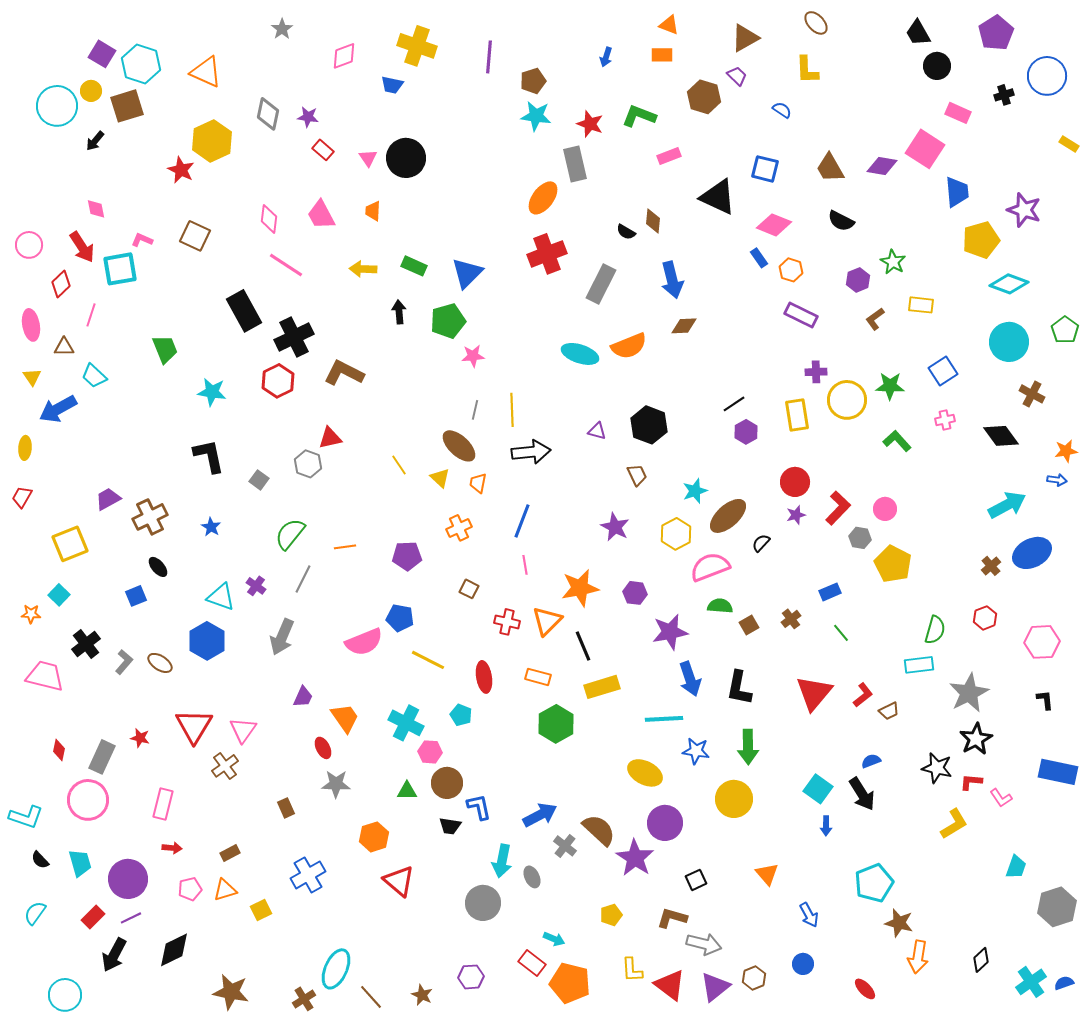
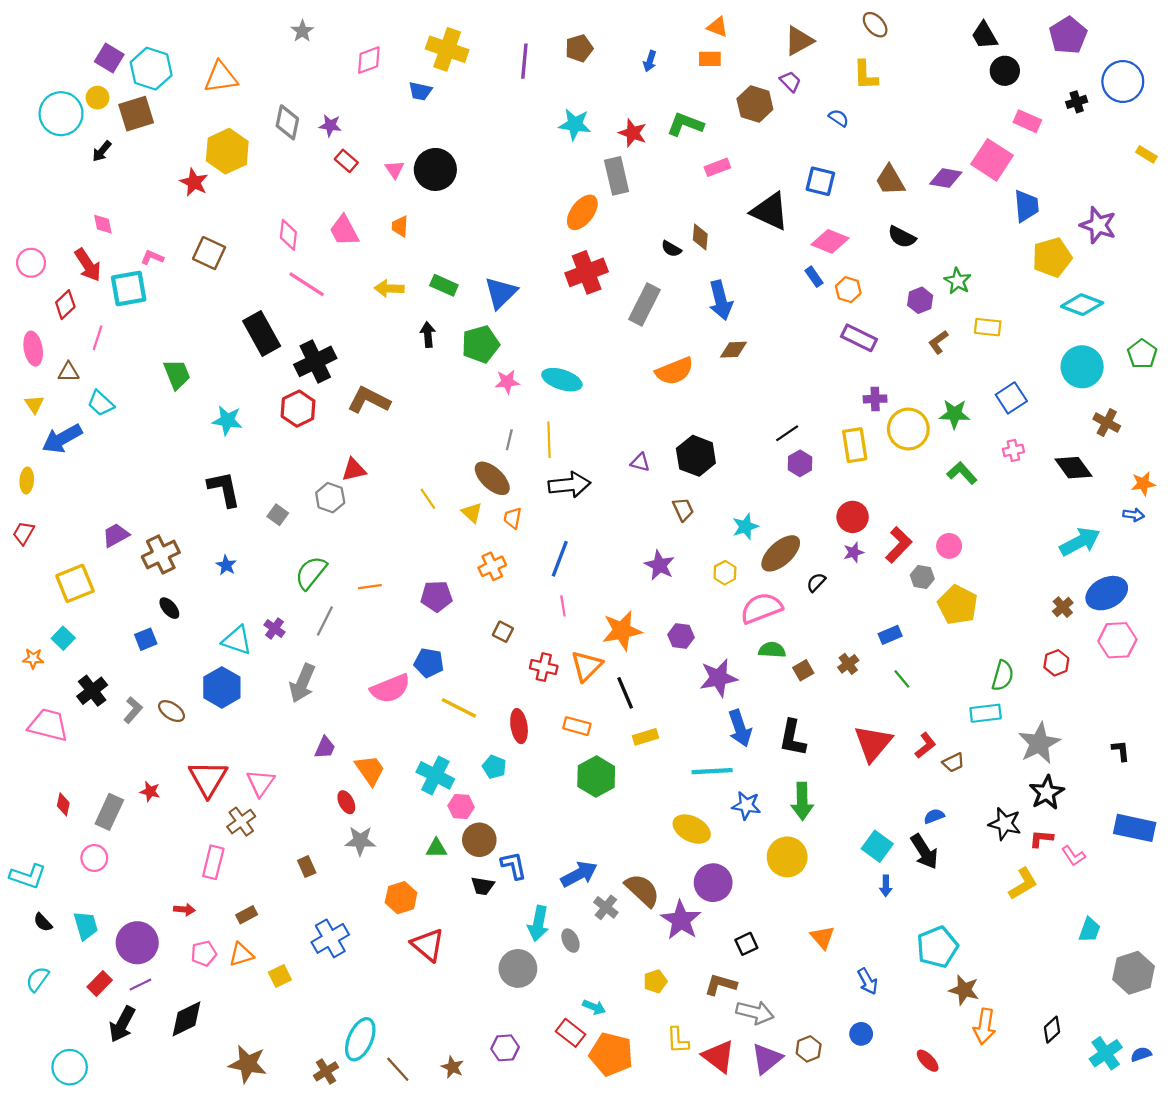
orange triangle: (206, 72) -> (221, 77), turned -32
brown pentagon: (533, 81) -> (579, 48), moved
cyan ellipse: (580, 354) -> (562, 380), moved
yellow hexagon: (676, 534) -> (725, 573), size x0.7
pink hexagon: (1042, 642) -> (1117, 640), moved
yellow rectangle: (602, 687) -> (646, 737), size x0.7
pink circle: (88, 800) -> (94, 858), size x0.6
pink rectangle: (163, 804) -> (213, 862), moved

